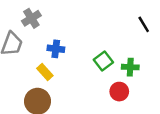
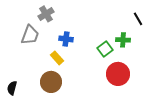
green cross: (130, 67) -> (123, 40), moved
red circle: (119, 92) -> (118, 74), size x1.5

